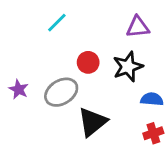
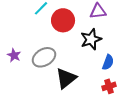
red circle: (88, 62) -> (63, 20), moved, size x1.5
blue semicircle: (152, 99) -> (108, 62), turned 105

